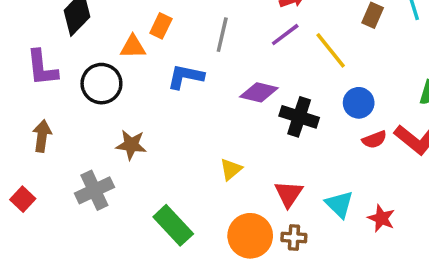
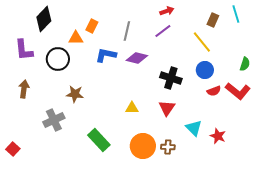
yellow line: (331, 50) -> (202, 42), moved
purple diamond: (259, 92) -> (137, 58), moved
yellow triangle: (231, 169) -> (132, 108), turned 40
red triangle: (289, 194) -> (167, 108), moved
red square: (23, 199) -> (13, 149), moved

